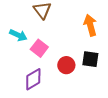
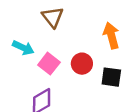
red circle: (66, 65) -> (82, 64), moved

